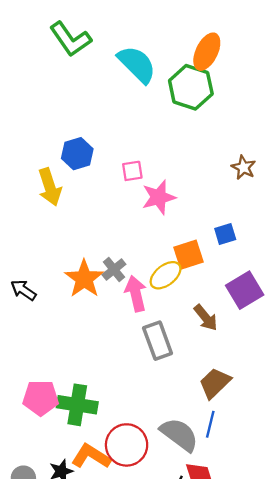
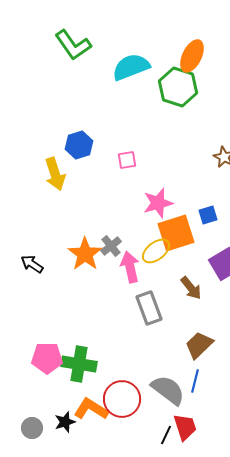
cyan semicircle: (137, 64) -> (131, 67), turned -66
pink star: (159, 197) -> (158, 203), moved
orange square: (188, 255) -> (176, 233), size x1.4

